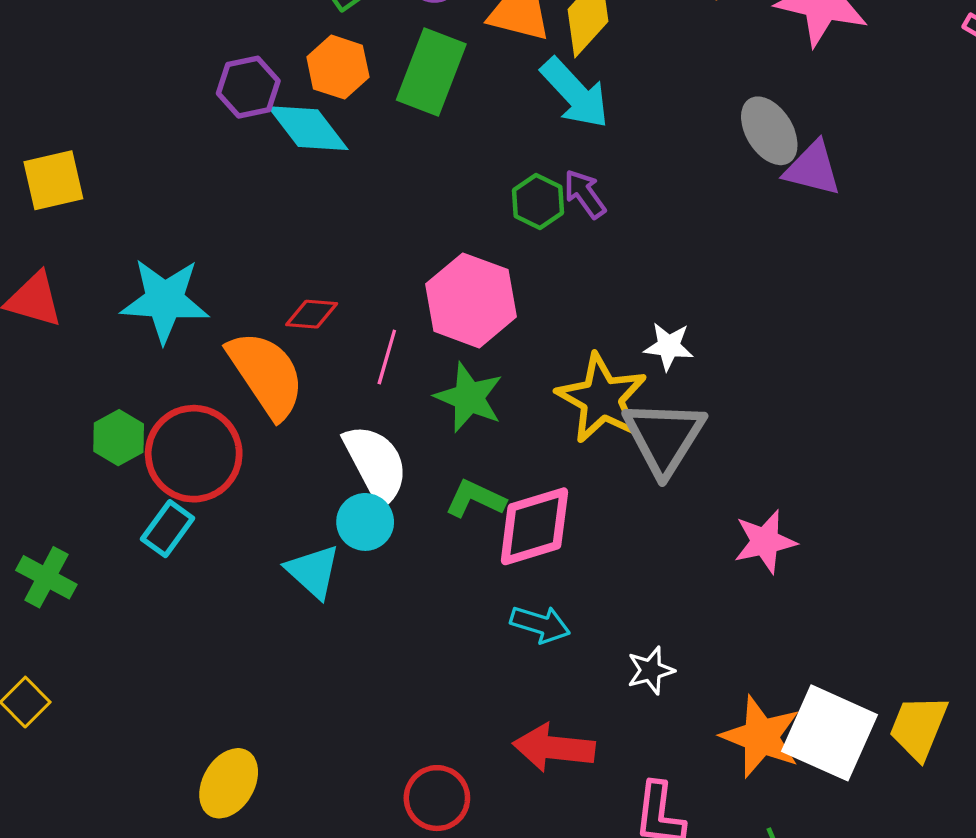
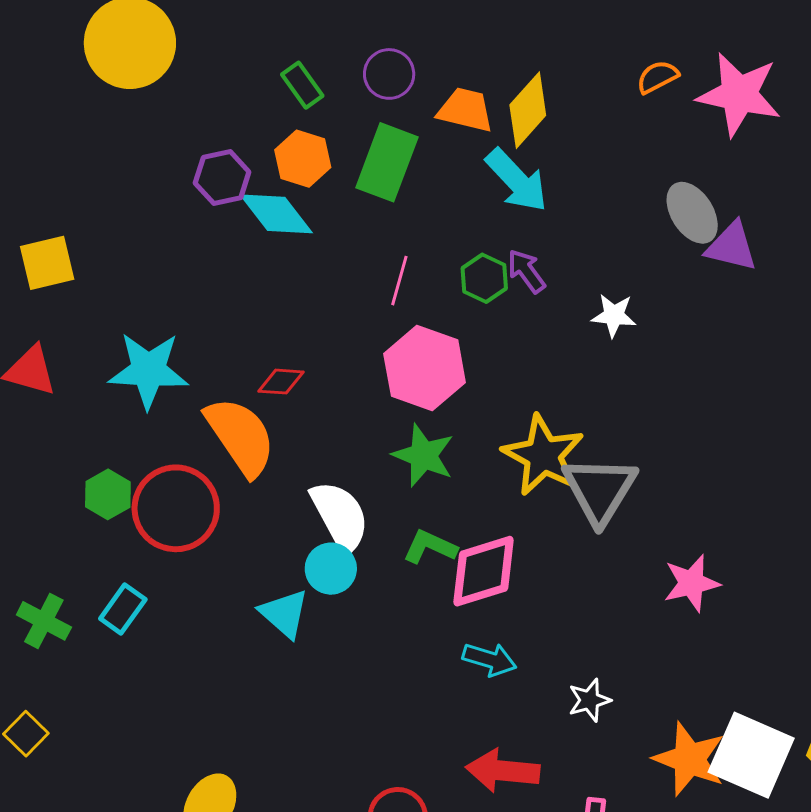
white star: (669, 346) -> (614, 315), moved
pink line: (387, 357) -> (399, 281), moved
cyan rectangle: (168, 529) -> (123, 609), moved

